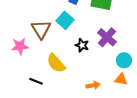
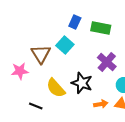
black star: (82, 45) -> (82, 83), moved, size x1.5
orange arrow: (93, 85) -> (101, 104), moved

